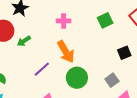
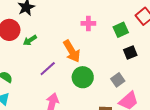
green square: (105, 20) -> (121, 30), moved
pink cross: (64, 21) -> (88, 23), moved

